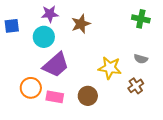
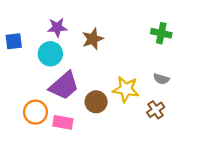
brown circle: (88, 96) -> (96, 102), moved

